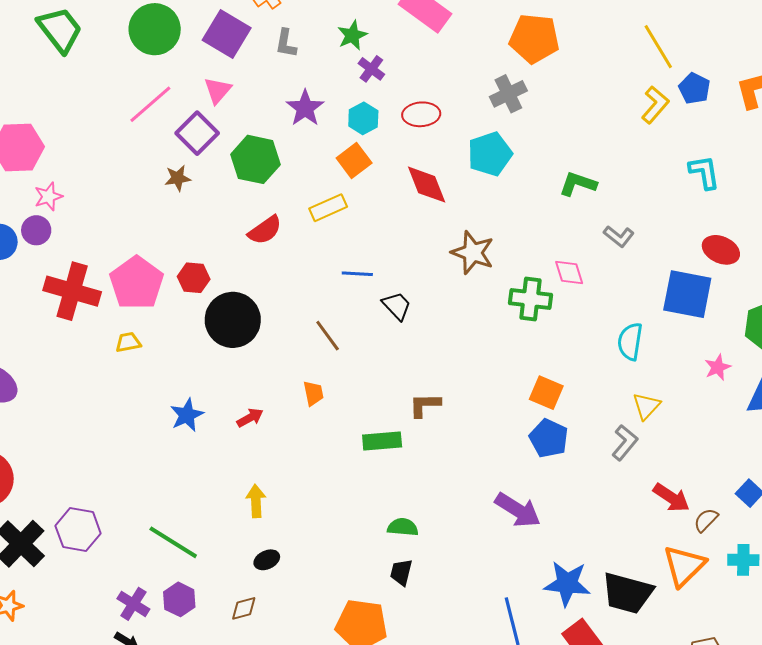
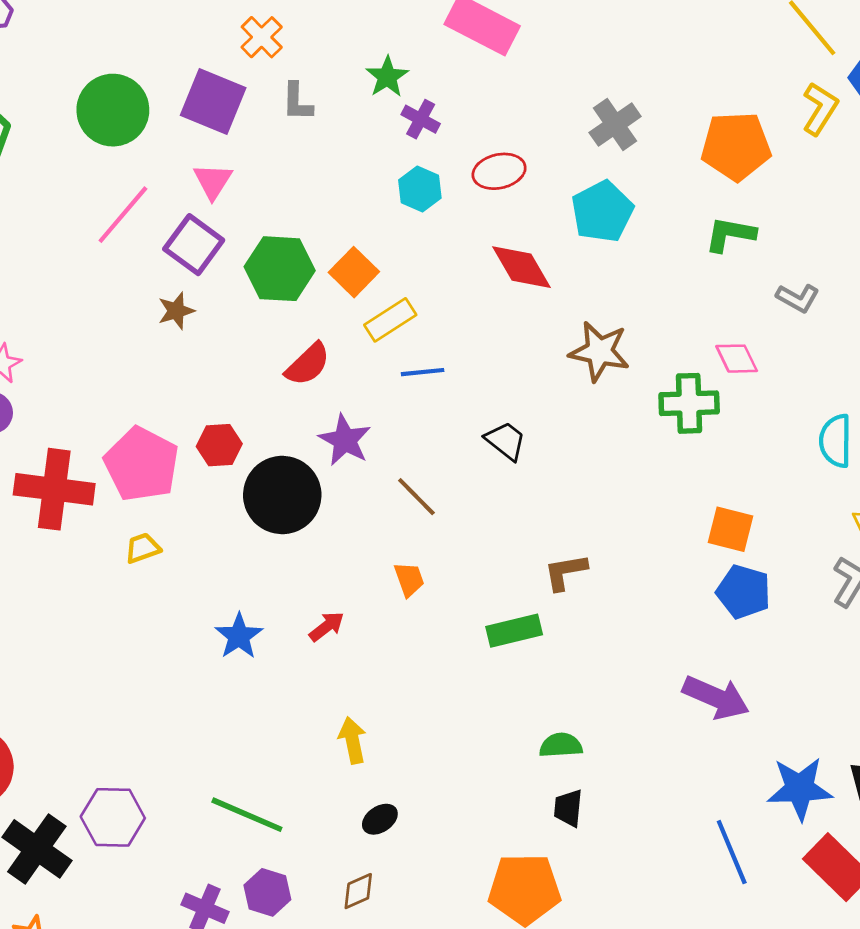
orange pentagon: (534, 39) -> (736, 146), moved
purple star: (305, 108) -> (345, 440), moved
orange square: (354, 160) -> (354, 272), moved
blue line: (357, 274) -> (423, 372), moved

